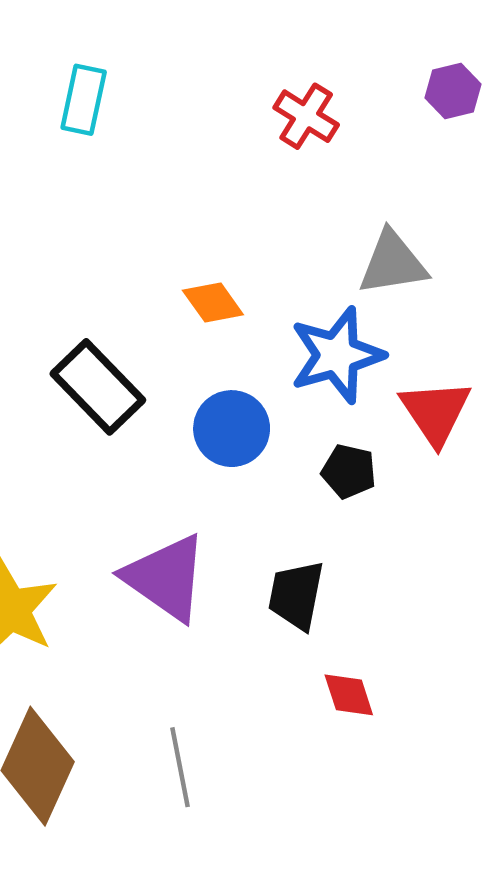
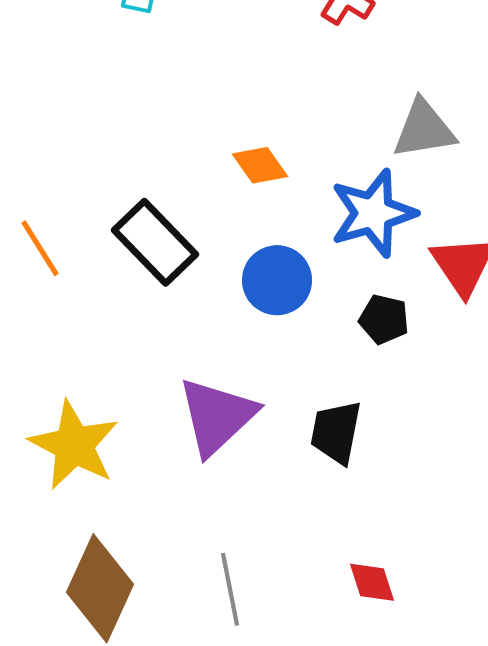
purple triangle: (166, 578) -> (217, 416), turned 42
red diamond: (349, 695) -> (372, 582), moved

